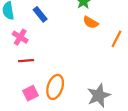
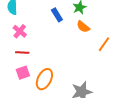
blue rectangle: (40, 14) -> (57, 15), moved
pink square: (31, 93) -> (23, 73), moved

